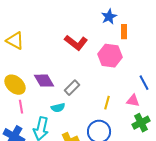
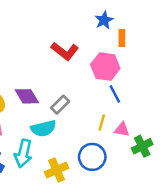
blue line: (144, 83) -> (115, 94), moved
pink triangle: (133, 101) -> (122, 130), moved
cyan semicircle: (58, 108) -> (43, 128), size x1.5

